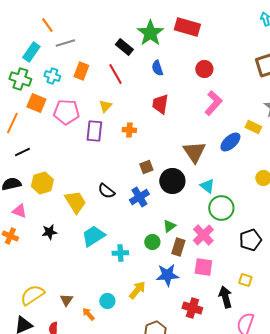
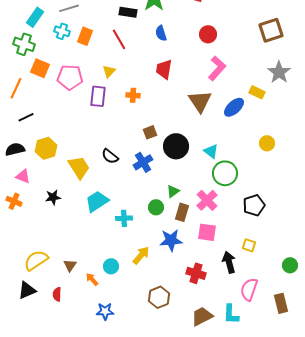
black rectangle: (124, 47) -> (128, 12), turned -30
cyan cross: (52, 76) -> (62, 31), moved
brown triangle: (194, 152) -> (200, 101), moved

